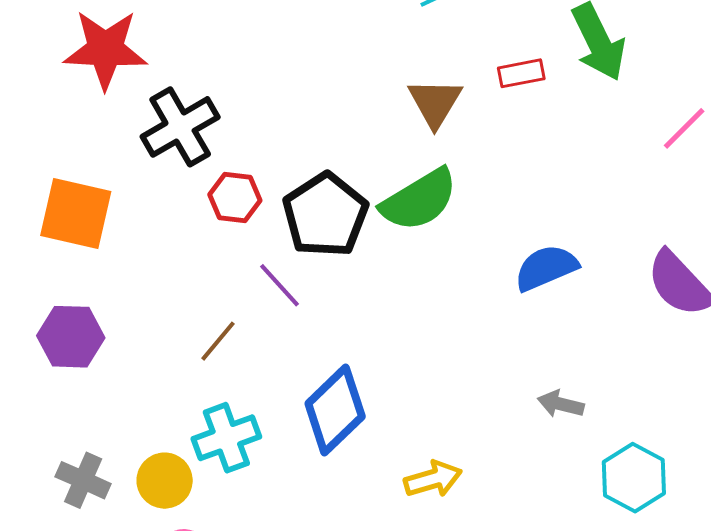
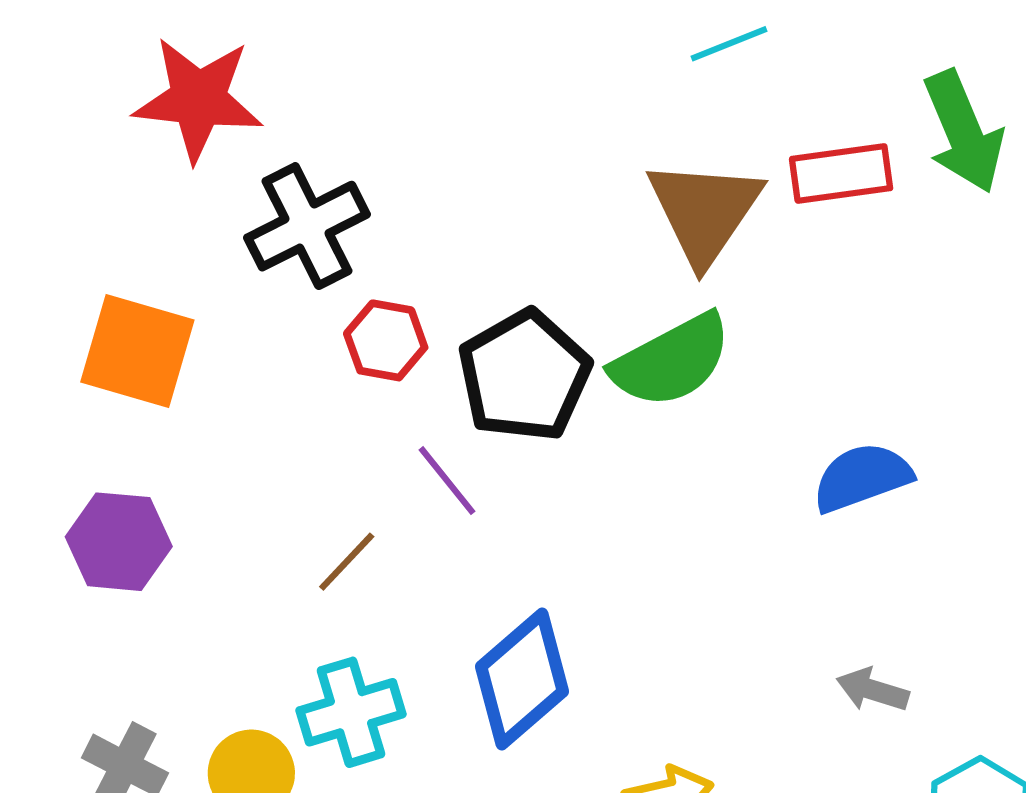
red rectangle: (521, 73) -> (841, 174), size x1.4
brown triangle: (435, 103) -> (704, 211), size x1.4

